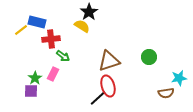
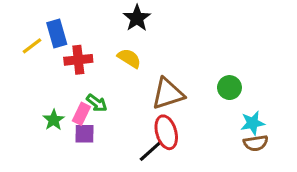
blue rectangle: (37, 22) -> (57, 34), turned 60
yellow semicircle: (82, 26) -> (129, 58), moved
green arrow: (63, 56) -> (97, 103), moved
cyan star: (179, 78) -> (253, 123), moved
purple square: (31, 91) -> (84, 134), moved

